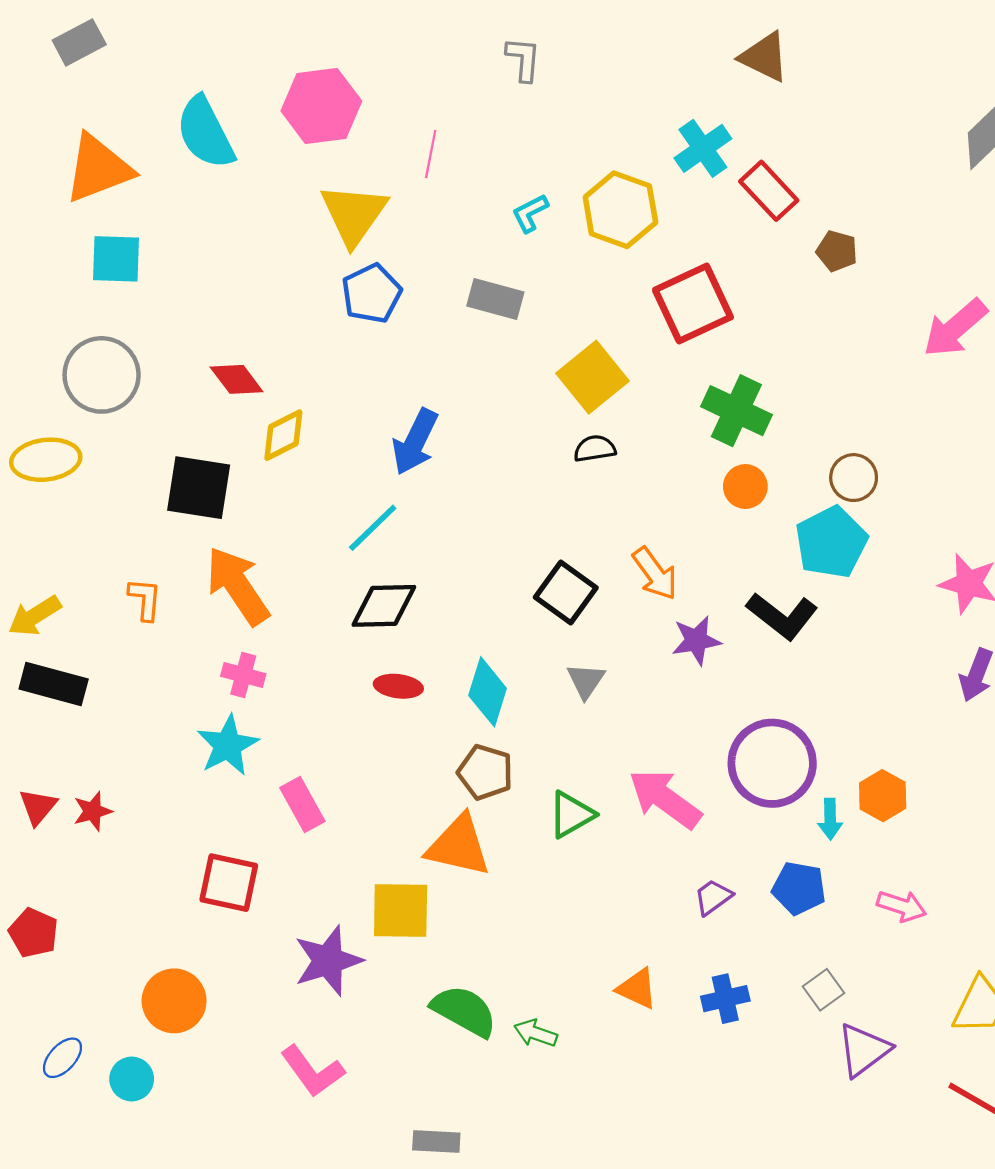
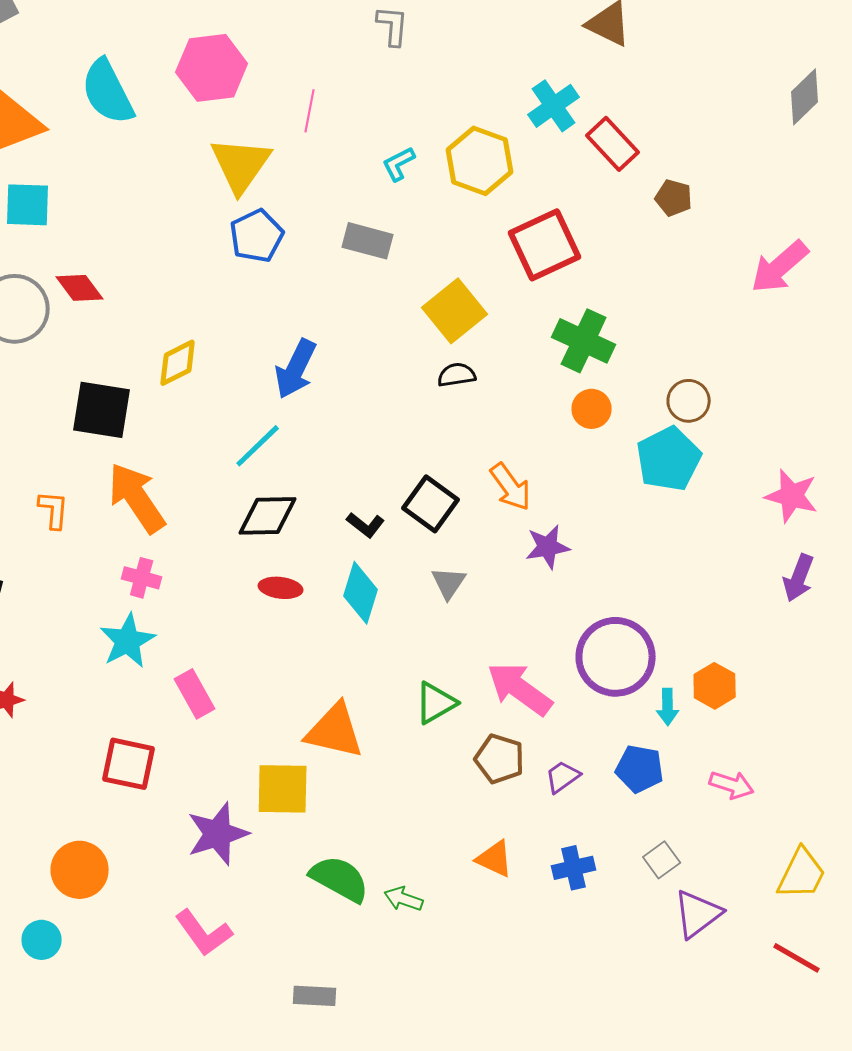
red diamond: (237, 379) -> (80, 288), moved
black L-shape: (782, 616) -> (366, 525), moved, size x0.6
brown pentagon: (485, 772) -> (500, 759), moved

